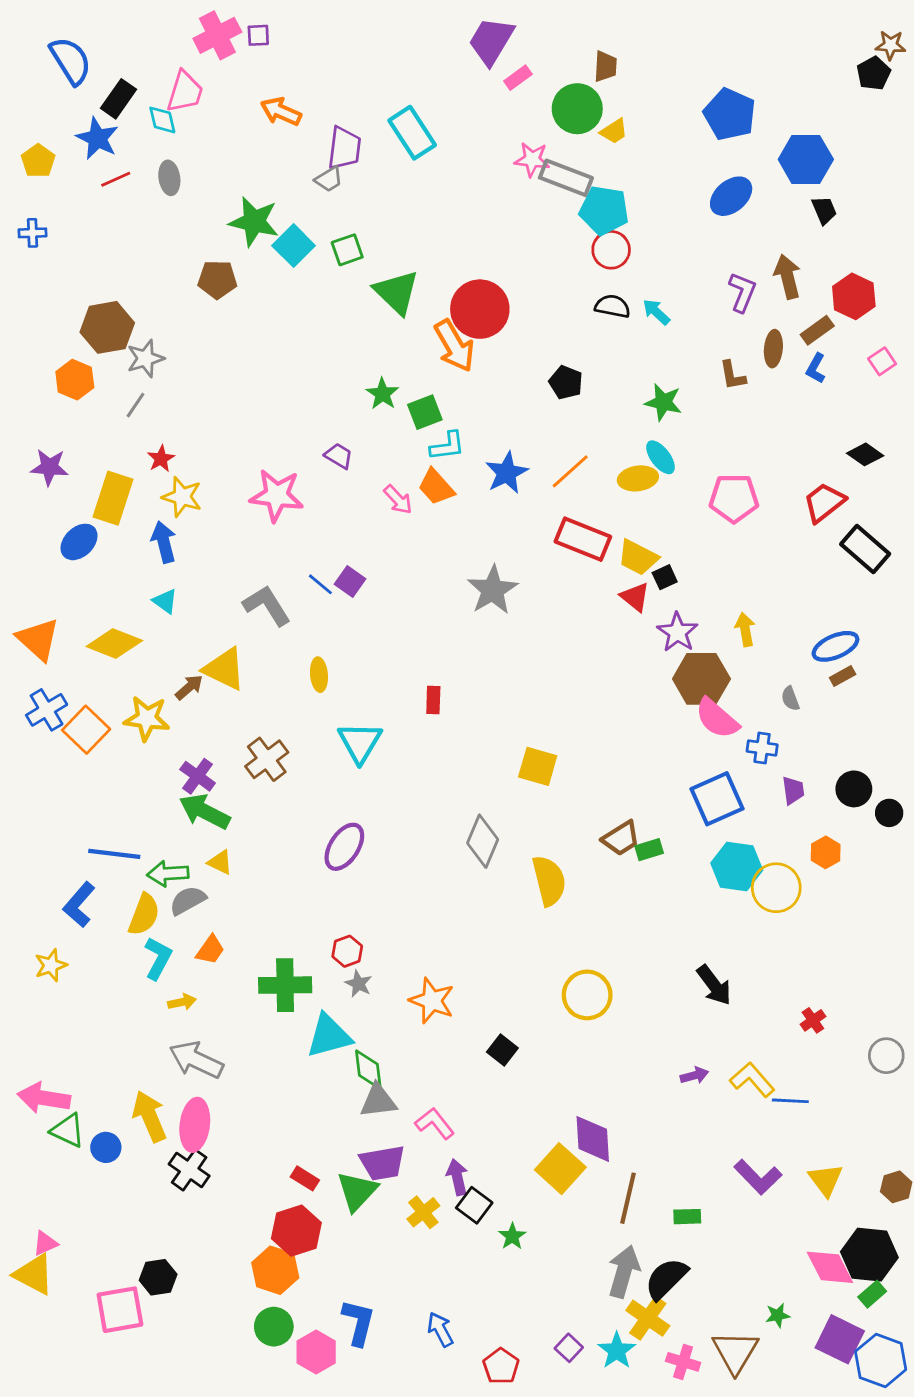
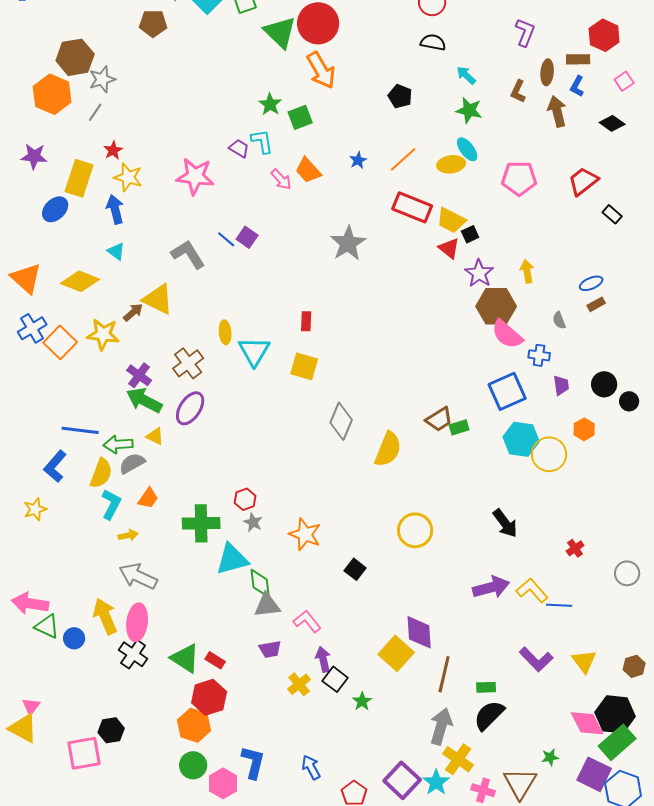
brown arrow: (788, 277) -> (557, 111), moved
red circle: (480, 309) -> (318, 23), moved
cyan arrow: (656, 312) -> (466, 75), moved
brown rectangle: (817, 330) -> (578, 59), turned 35
brown L-shape: (732, 375) -> (518, 91), turned 35
orange hexagon: (75, 380) -> (52, 94), size x1.4
cyan L-shape: (447, 446) -> (262, 141), moved, turned -92
black diamond: (865, 454) -> (612, 123), moved
blue star: (507, 473) -> (358, 160), size x0.6
black rectangle: (865, 549) -> (612, 214), size x0.6
blue ellipse: (835, 646) -> (591, 283), size x0.7
yellow ellipse: (319, 675) -> (225, 332), moved
yellow square: (538, 766) -> (304, 366), moved
purple ellipse: (344, 847) -> (190, 408), moved
yellow semicircle: (549, 881) -> (388, 449), turned 36
purple arrow: (694, 1075) -> (491, 587), size x1.8
purple trapezoid: (382, 1163) -> (270, 649), size x0.7
green triangle: (357, 1191) -> (185, 658), moved, turned -40
pink triangle: (45, 1243) -> (31, 706), turned -30
black semicircle: (666, 1279) -> (489, 715), moved
green rectangle: (872, 1294) -> (617, 742), size x1.8
purple square: (569, 1348) -> (402, 780), size x1.8

